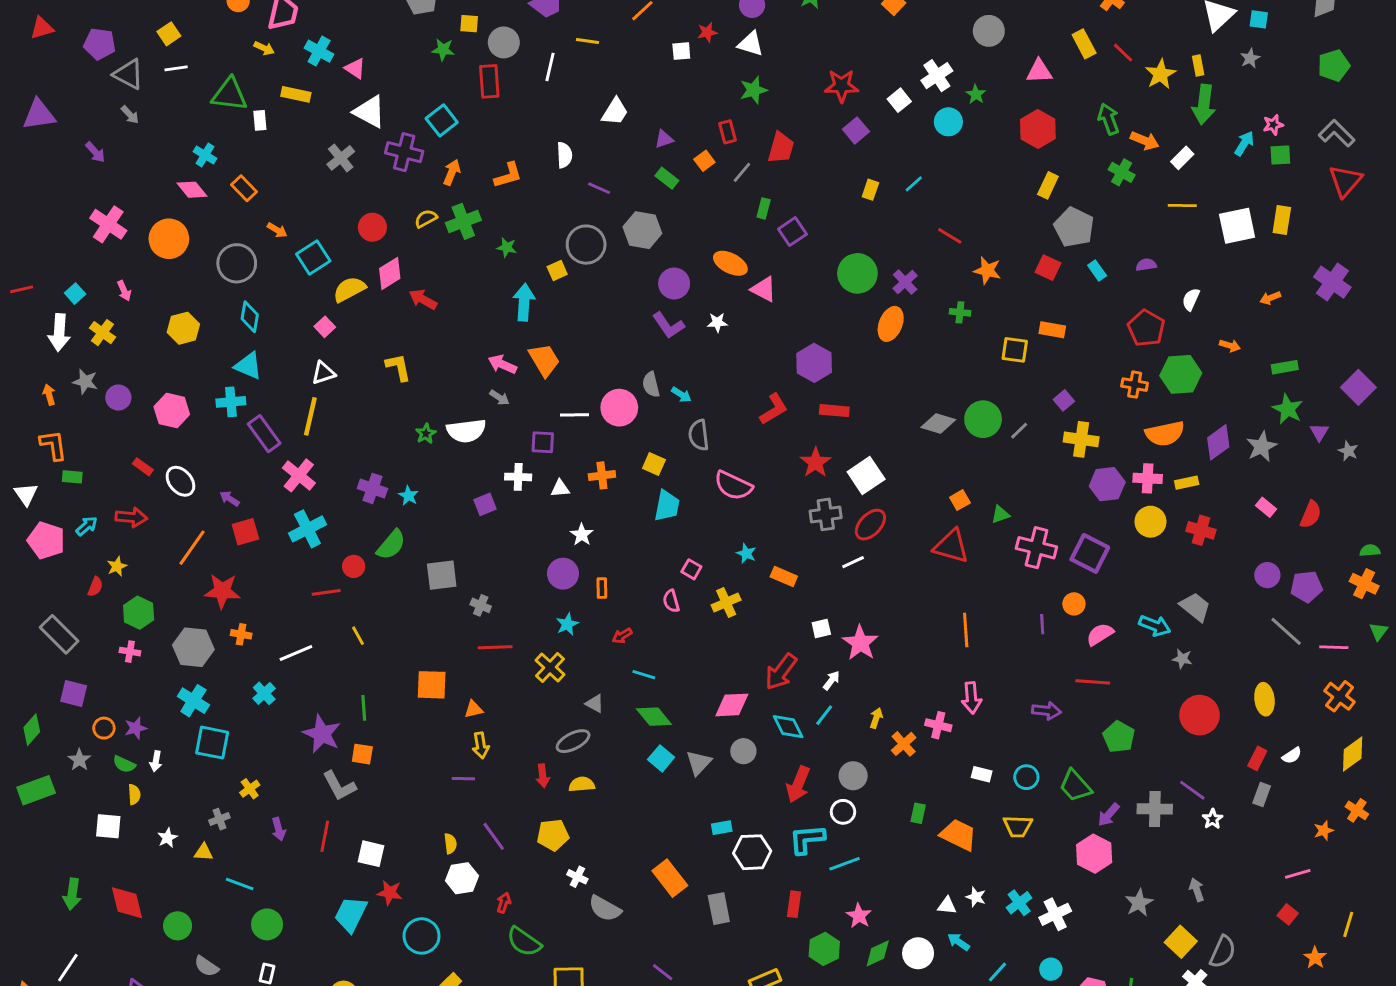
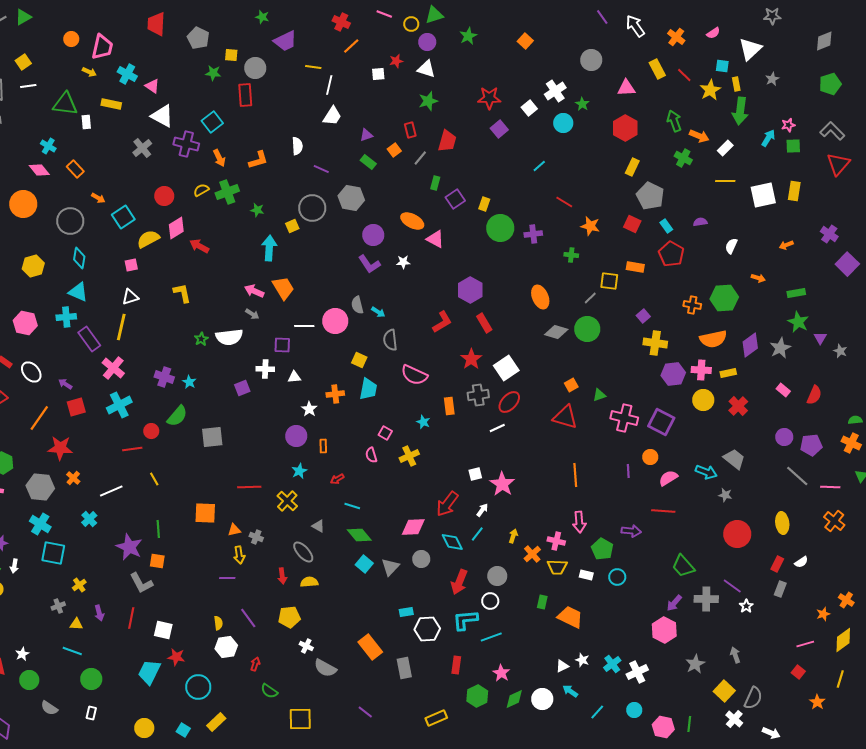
cyan square: (1259, 19) -> (722, 66), moved
white line: (550, 67) -> (329, 85), moved
orange arrow: (452, 172) -> (219, 158), turned 132
yellow rectangle: (870, 190) -> (484, 204), moved
purple cross: (905, 282) -> (533, 234), turned 36
purple cross: (1332, 282) -> (829, 234), size x0.7
orange ellipse: (891, 324) -> (540, 297), moved, turned -45
pink square: (325, 327) -> (131, 265), turned 32
red pentagon: (1146, 328) -> (671, 254), moved
purple square: (1358, 387) -> (847, 264), moved
red rectangle: (834, 411) -> (484, 323), turned 54
gray line: (1019, 431) -> (590, 298), moved
orange cross: (602, 475) -> (335, 394), moved
red cross: (1201, 530) -> (738, 406), turned 30
orange rectangle: (784, 577) -> (449, 406), moved, turned 60
gray cross: (481, 605) -> (256, 537), moved
orange cross: (241, 634) -> (73, 478), turned 32
green pentagon: (1119, 737) -> (602, 549), moved
gray ellipse: (573, 741) -> (303, 552), turned 75
yellow diamond: (1353, 754) -> (843, 640), moved
green trapezoid: (1075, 786) -> (683, 566), moved
yellow trapezoid: (1018, 826) -> (557, 567), moved
white star: (167, 838) -> (22, 654), moved
yellow triangle: (204, 852) -> (76, 624), moved
white triangle: (947, 906) -> (562, 666), turned -32
green semicircle: (524, 942) -> (269, 691), size x0.7

